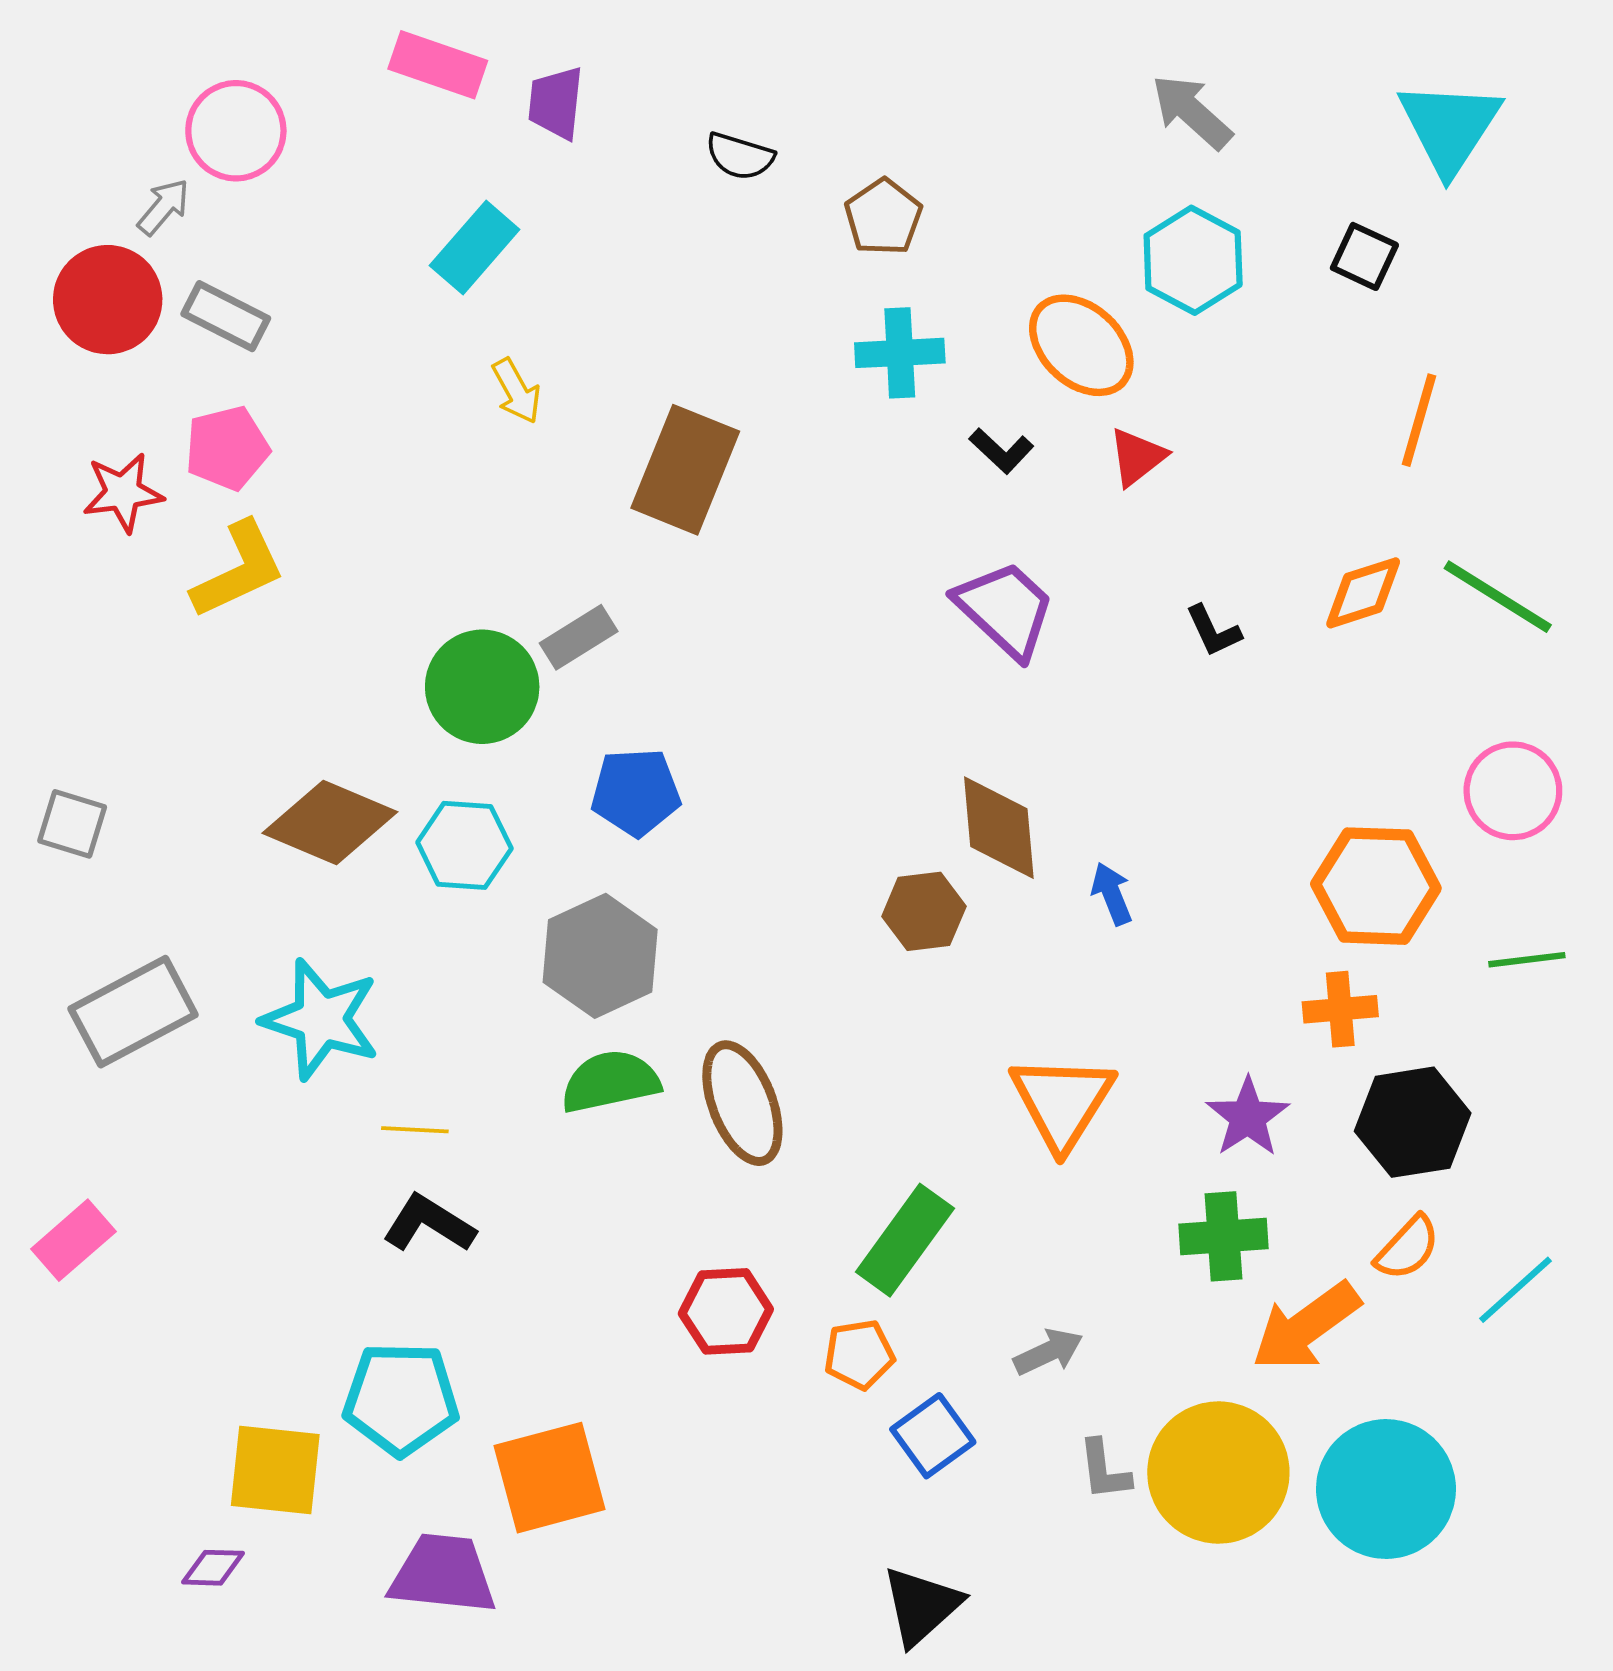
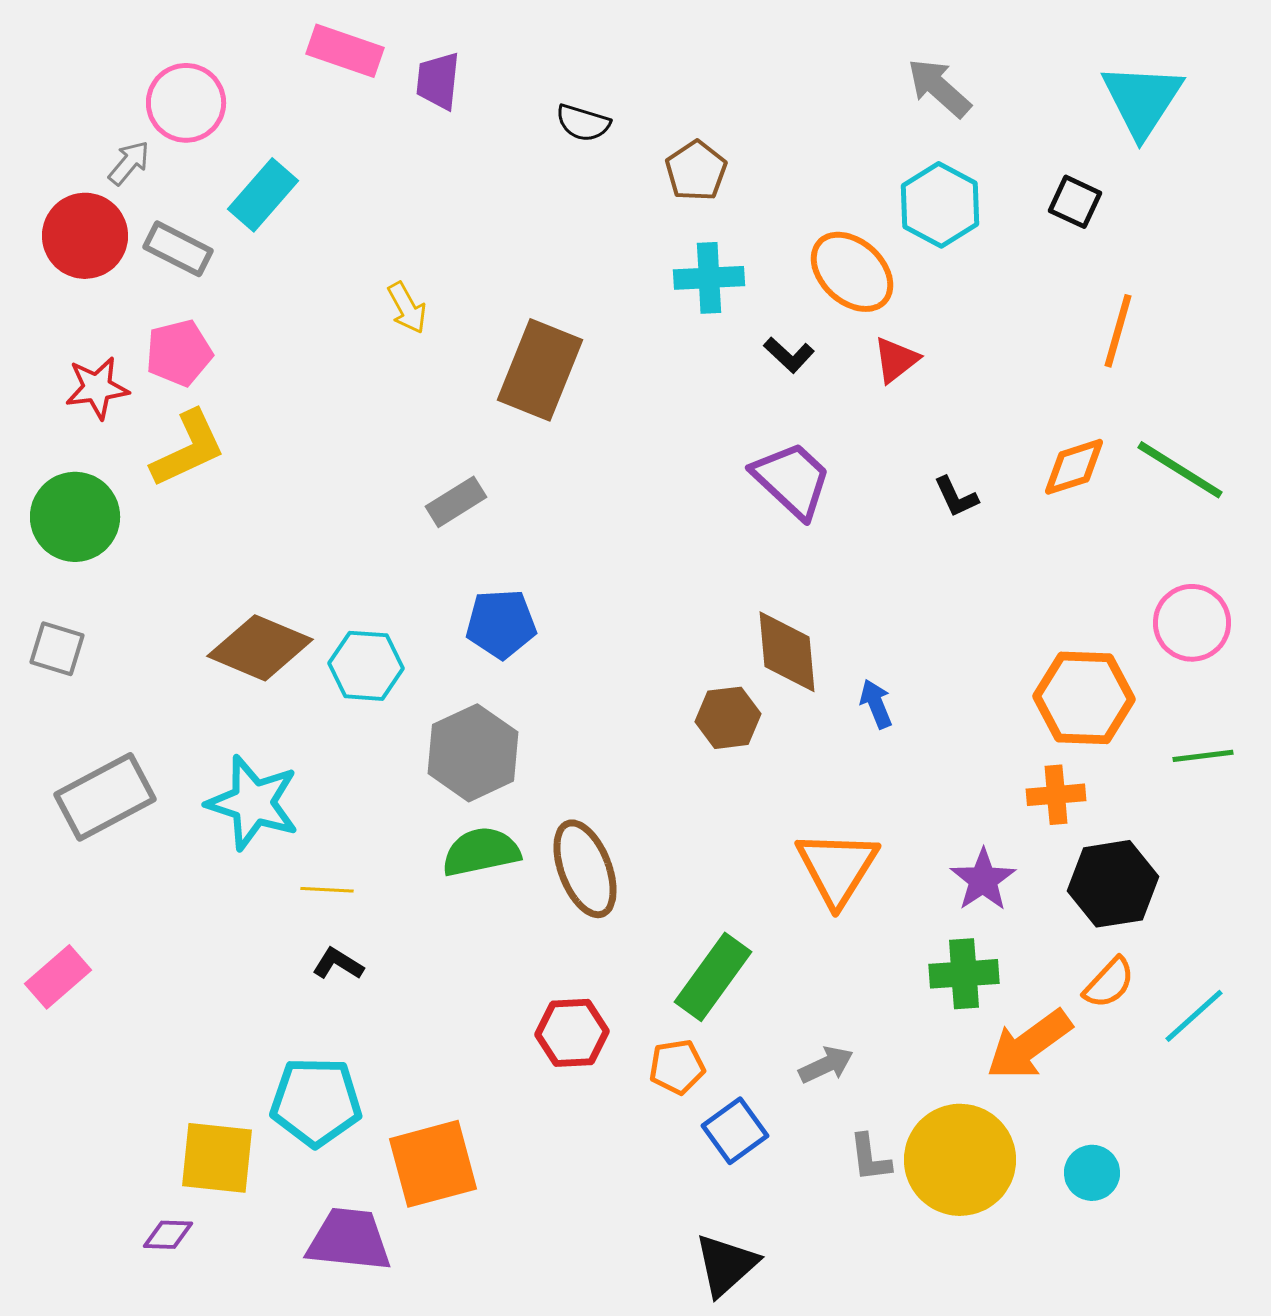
cyan rectangle: (475, 248) -> (263, 195), moved
green circle: (482, 687) -> (75, 517), moved
black L-shape: (429, 1224) -> (338, 964), size x0.7
cyan circle: (1386, 1489) -> (1092, 1173), size x0.5

